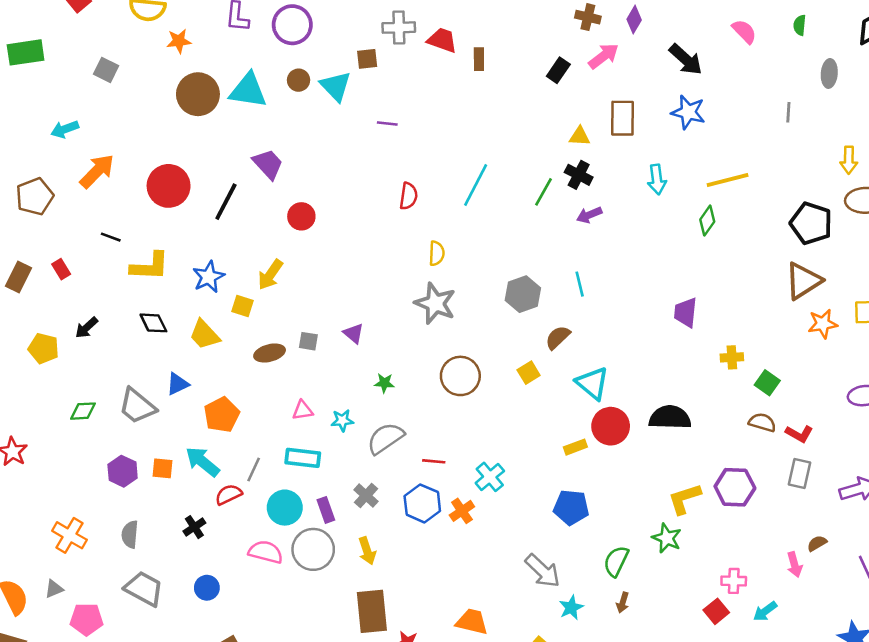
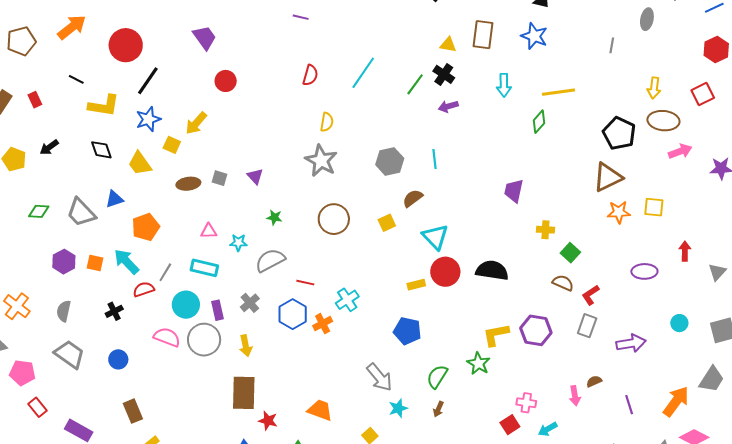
black line: (226, 202) -> (148, 81), moved
red L-shape: (799, 434) -> (591, 295), turned 110

